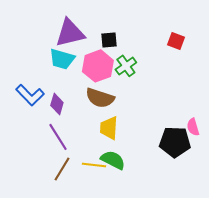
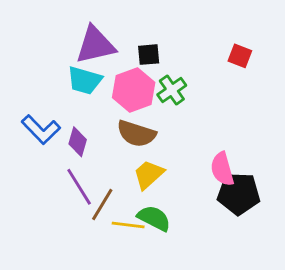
pink semicircle: (193, 127) -> (222, 169), moved, size x1.4
yellow trapezoid: (109, 128) -> (149, 175), turned 45
brown line: (62, 169) -> (102, 205), moved

